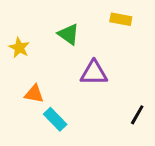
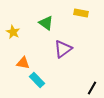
purple triangle: (94, 73) -> (63, 49), turned -36
black line: (137, 115) -> (92, 88), moved

